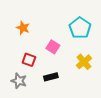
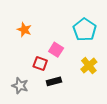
red square: (29, 60) -> (40, 63), moved

